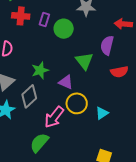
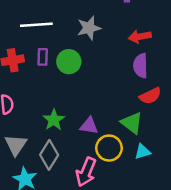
purple semicircle: (107, 45) -> (141, 66), moved
green triangle: (84, 61) -> (132, 123), moved
cyan triangle: (102, 113) -> (143, 152), turned 32

